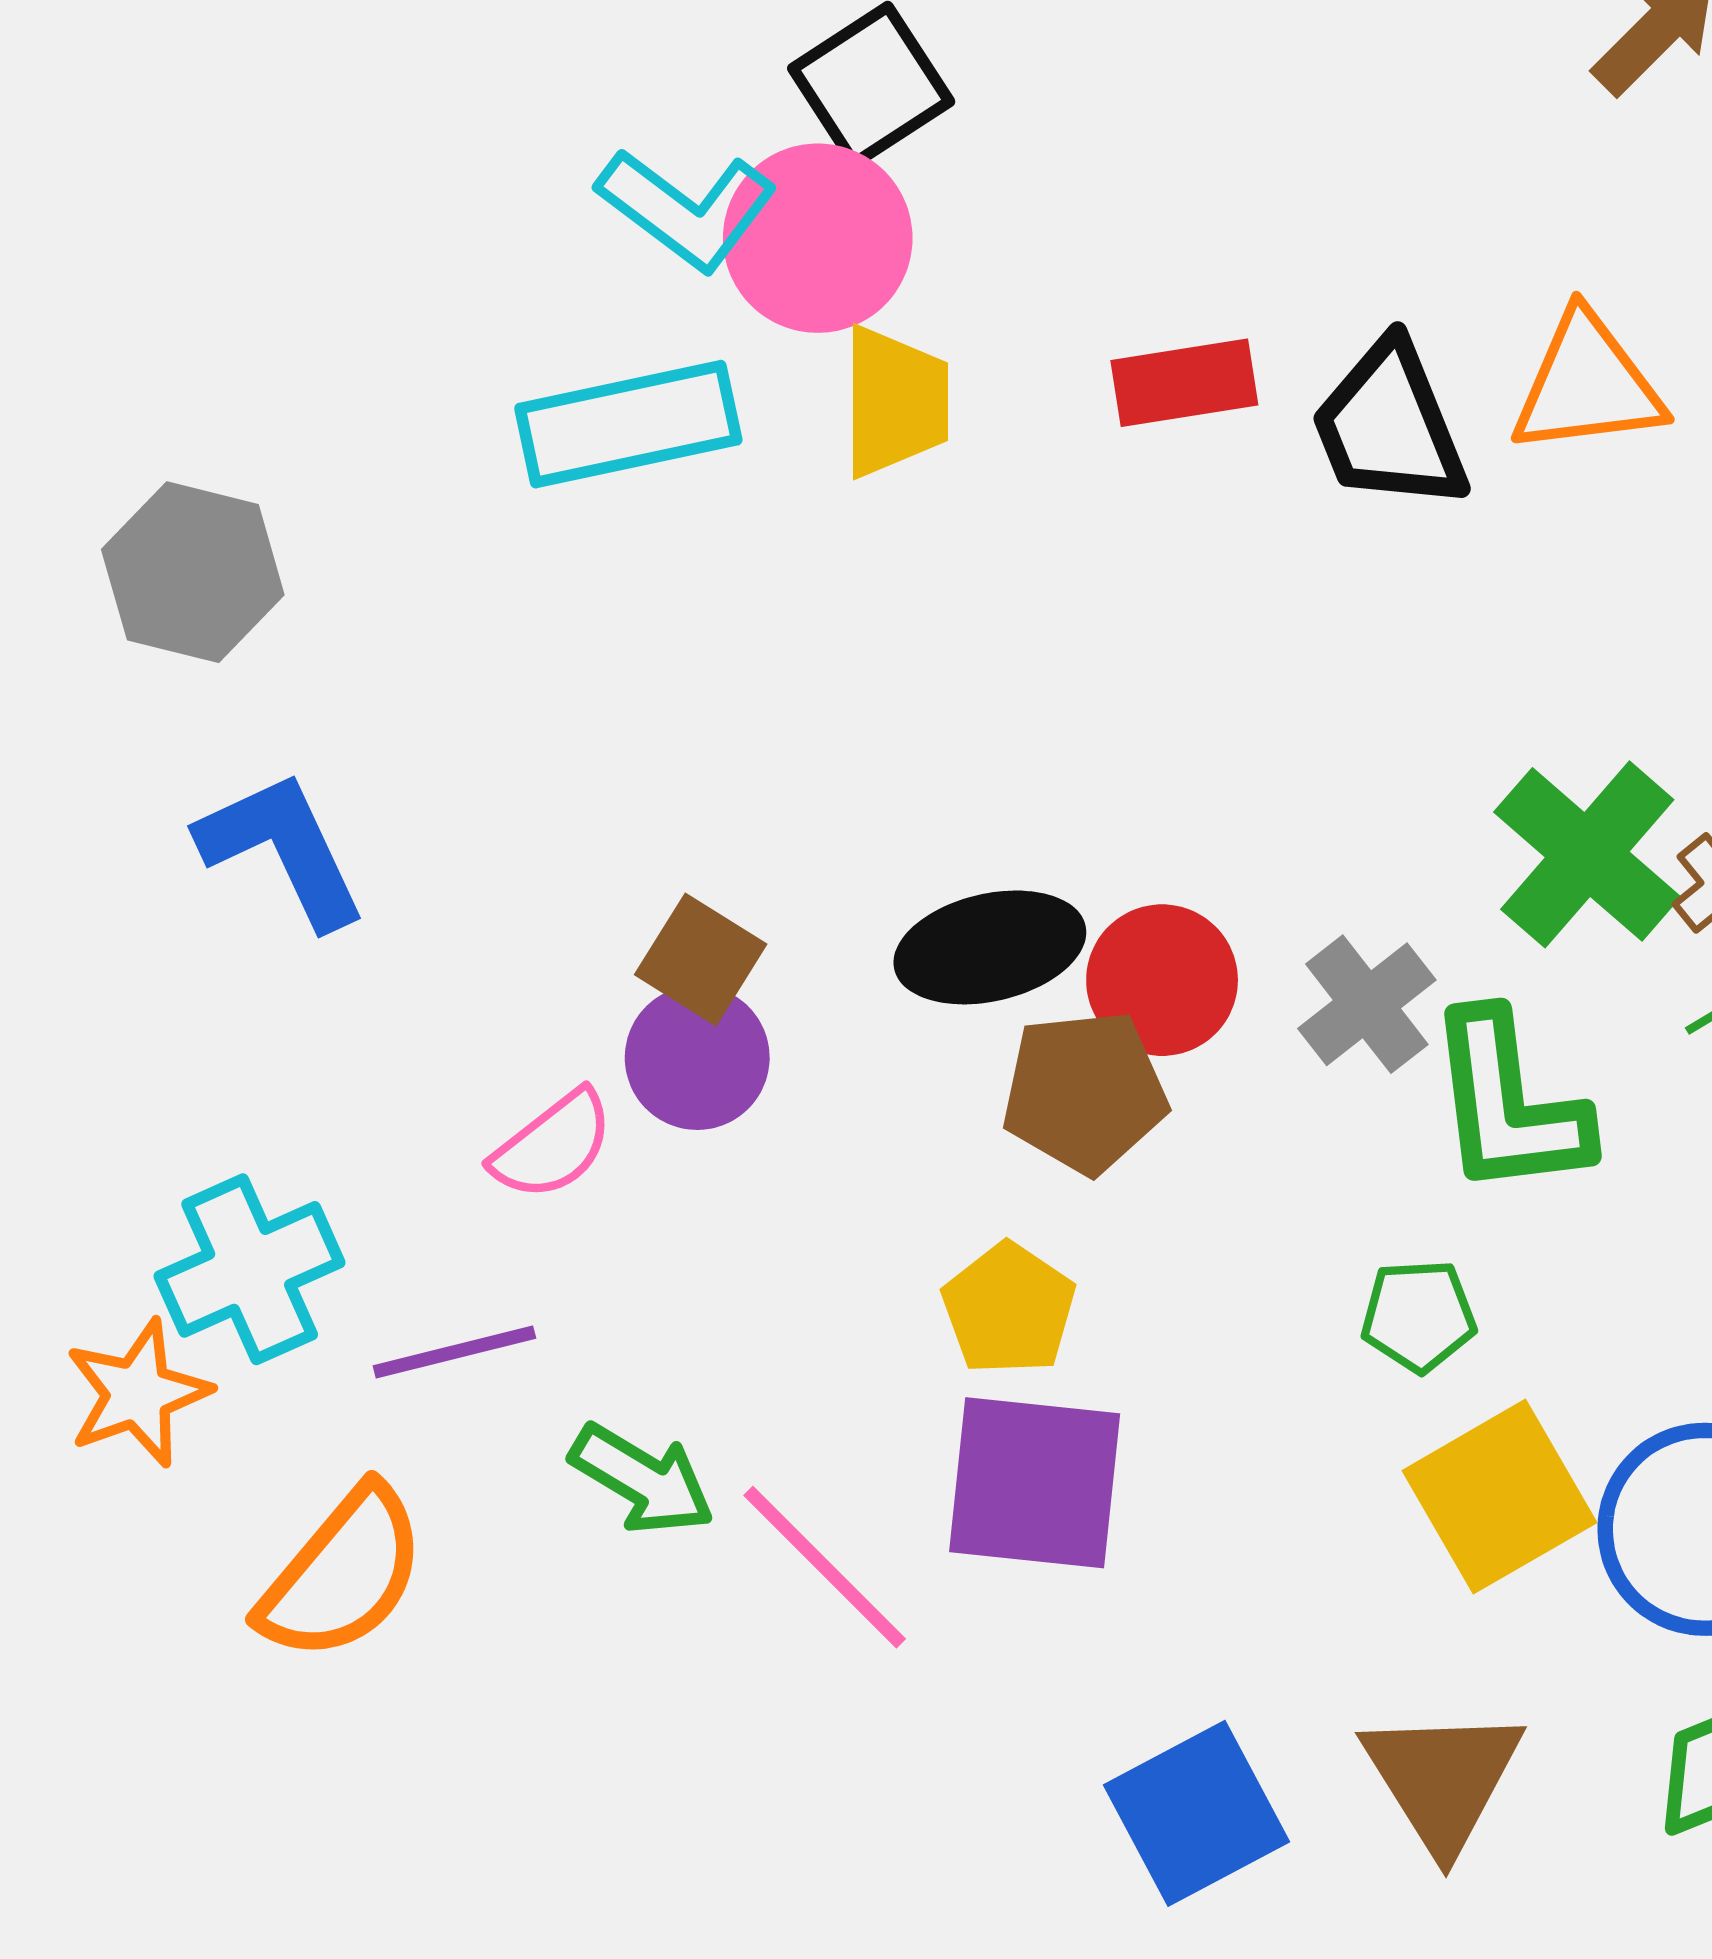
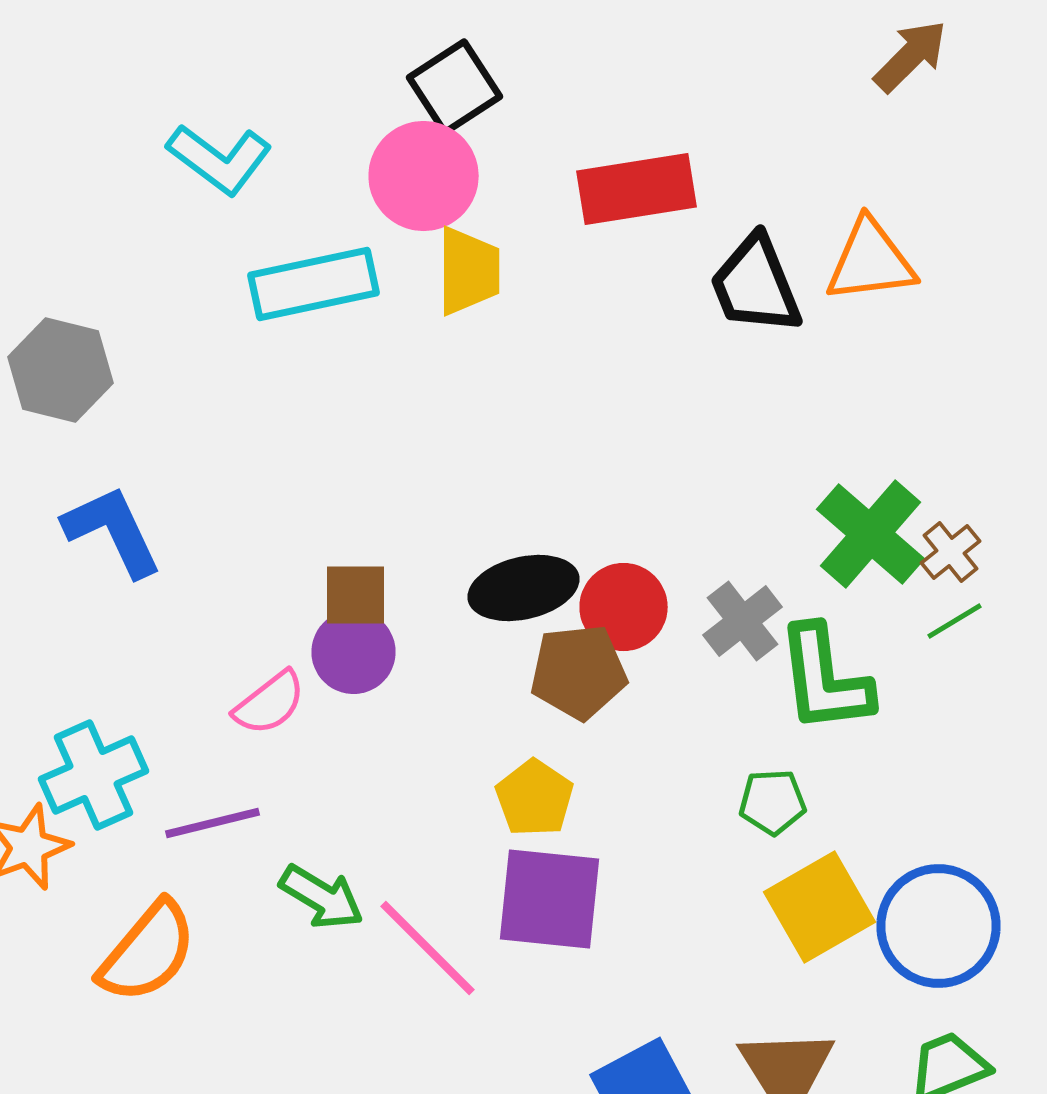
cyan L-shape: (687, 209) -> (220, 159), moved
red rectangle: (1184, 383) -> (636, 189), moved, size x1.4
brown square: (701, 959) -> (356, 595), turned -32

